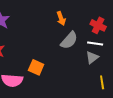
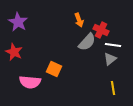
red cross: (98, 25) -> (101, 30), moved
yellow line: (102, 82) -> (113, 88), moved

